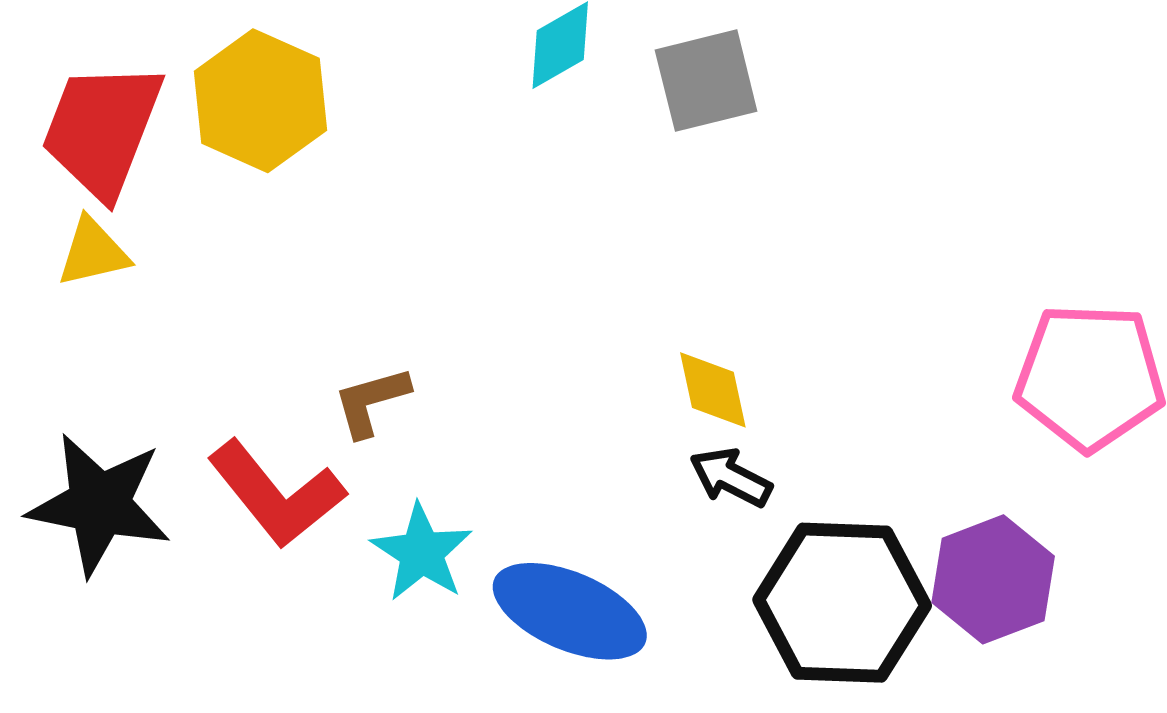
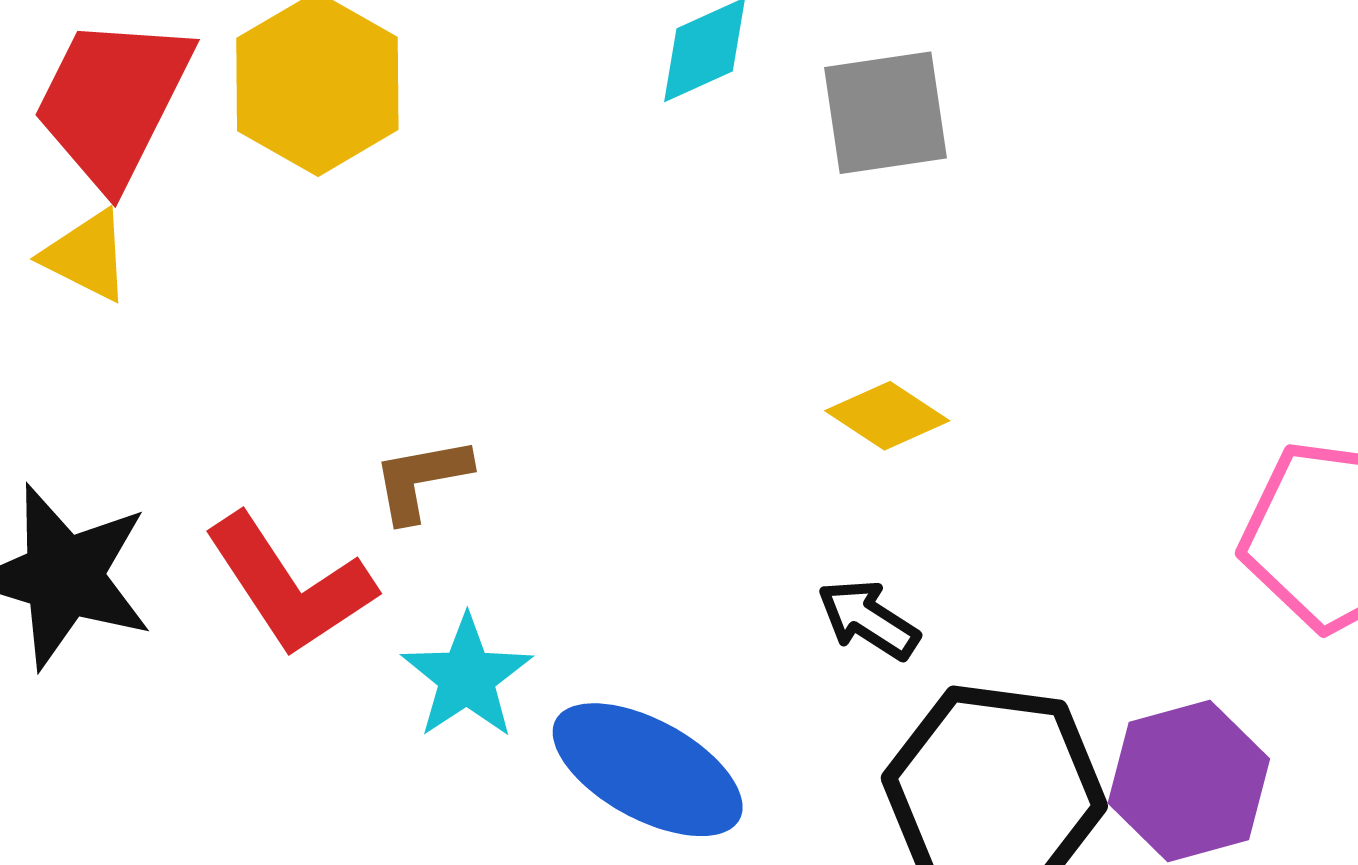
yellow triangle: (93, 252) -> (87, 256), turned 34
yellow diamond: (713, 390) -> (887, 416), moved, turned -50

